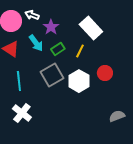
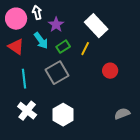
white arrow: (32, 15) -> (37, 13), turned 56
white hexagon: (79, 81) -> (63, 115), moved

